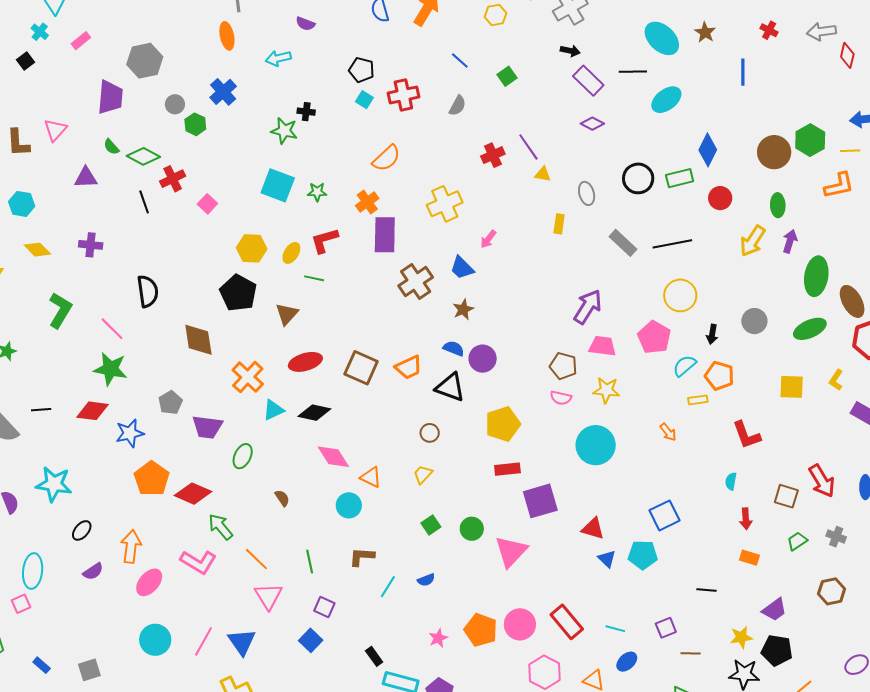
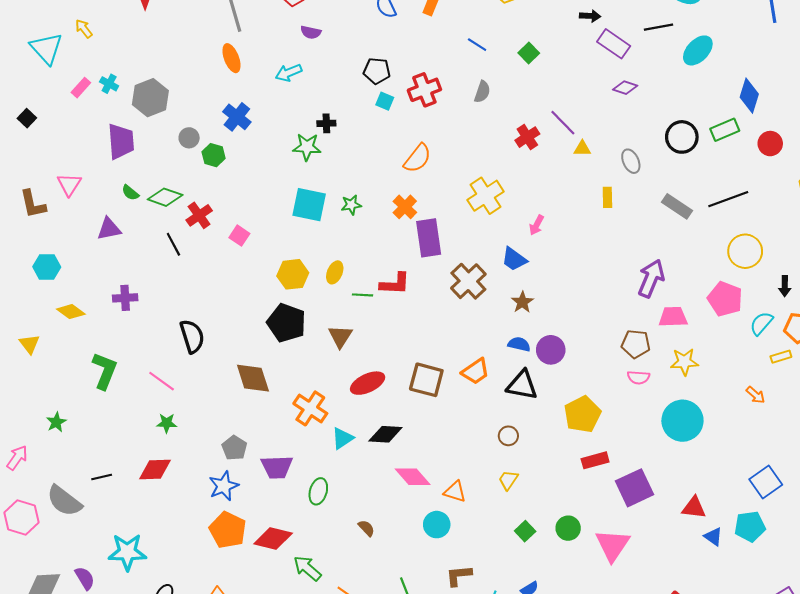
cyan cross: (40, 32) -> (109, 84), moved
red L-shape: (324, 240) -> (395, 284), moved, turned -152
green star: (110, 369) -> (167, 423), size x0.6
blue star: (130, 433) -> (224, 486), moved

